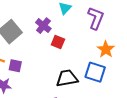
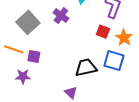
red square: (58, 42) -> (103, 32), moved

